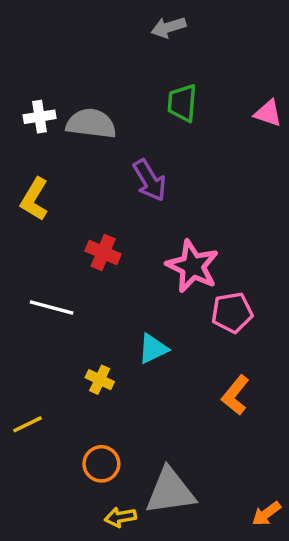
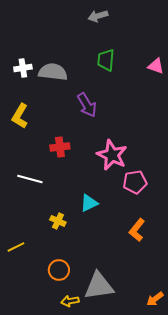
red cross: (103, 252) -> (60, 147), turned -30

